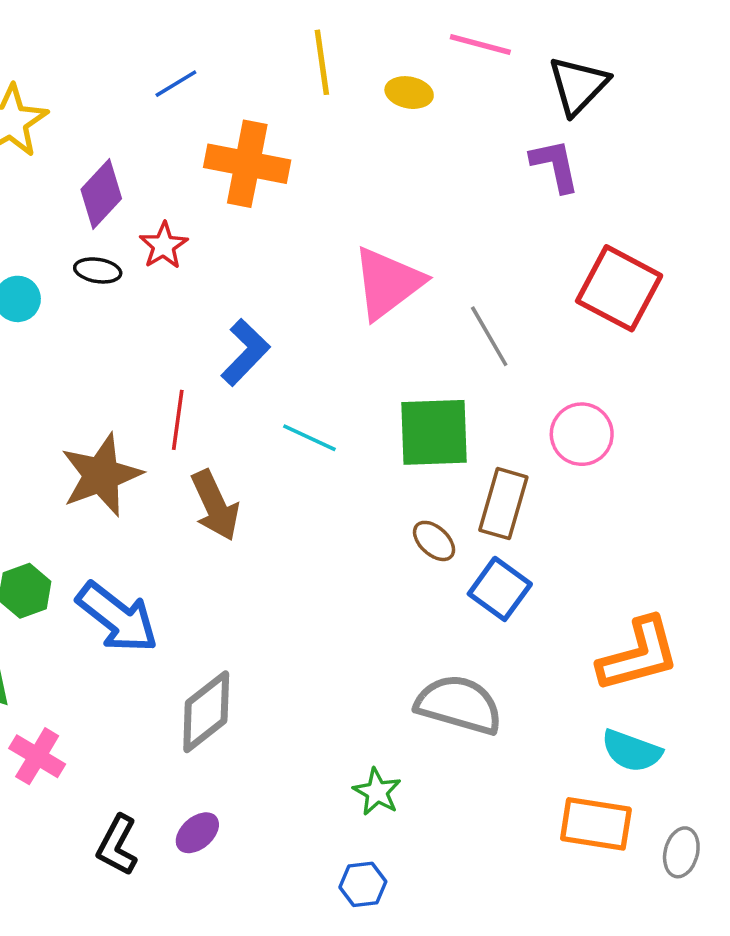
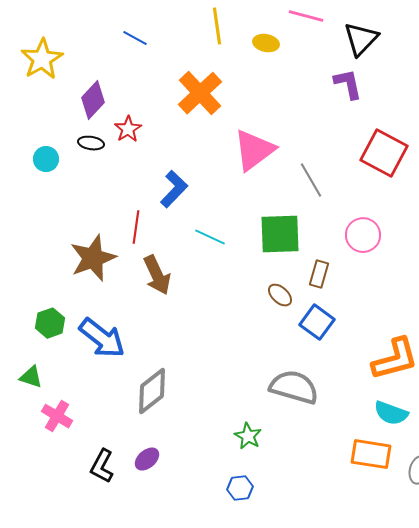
blue line: (176, 84) -> (135, 38), turned 60
orange cross: (247, 164) -> (200, 93), moved, turned 36
brown rectangle: (503, 504) -> (319, 274), size x0.7

